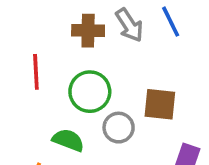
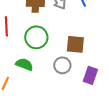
gray circle: (119, 128) -> (62, 65), moved

